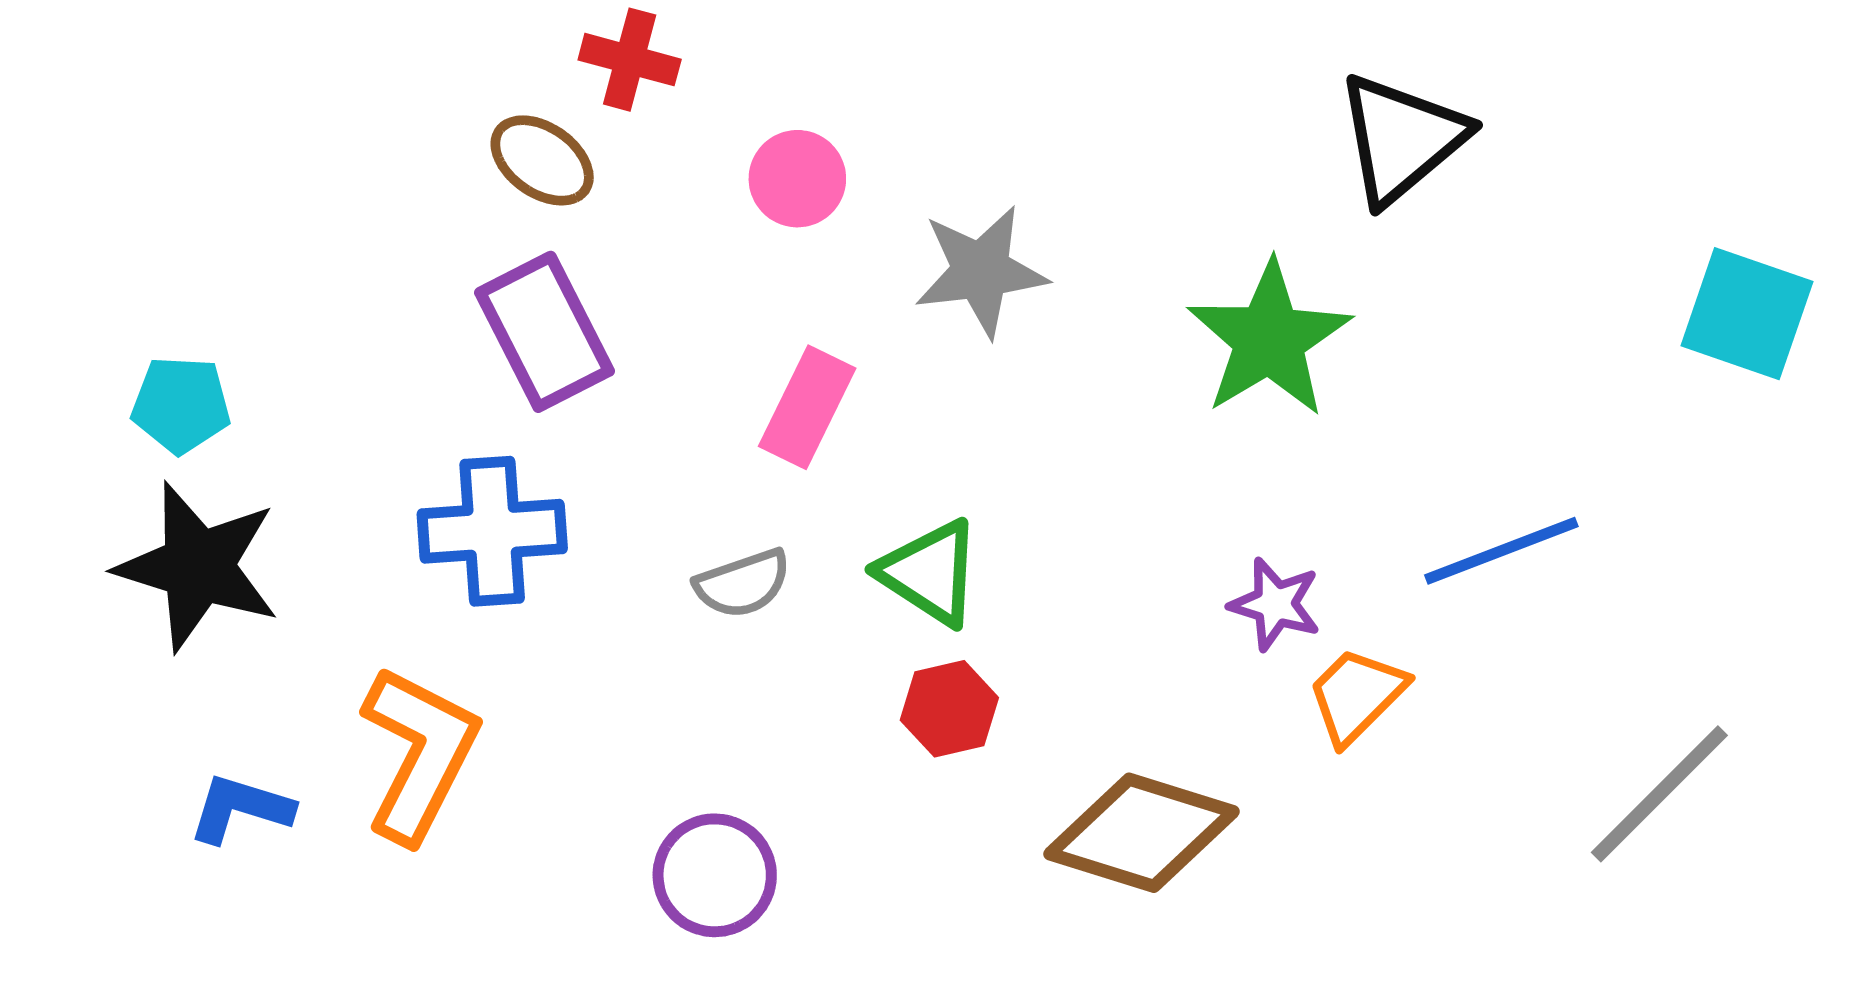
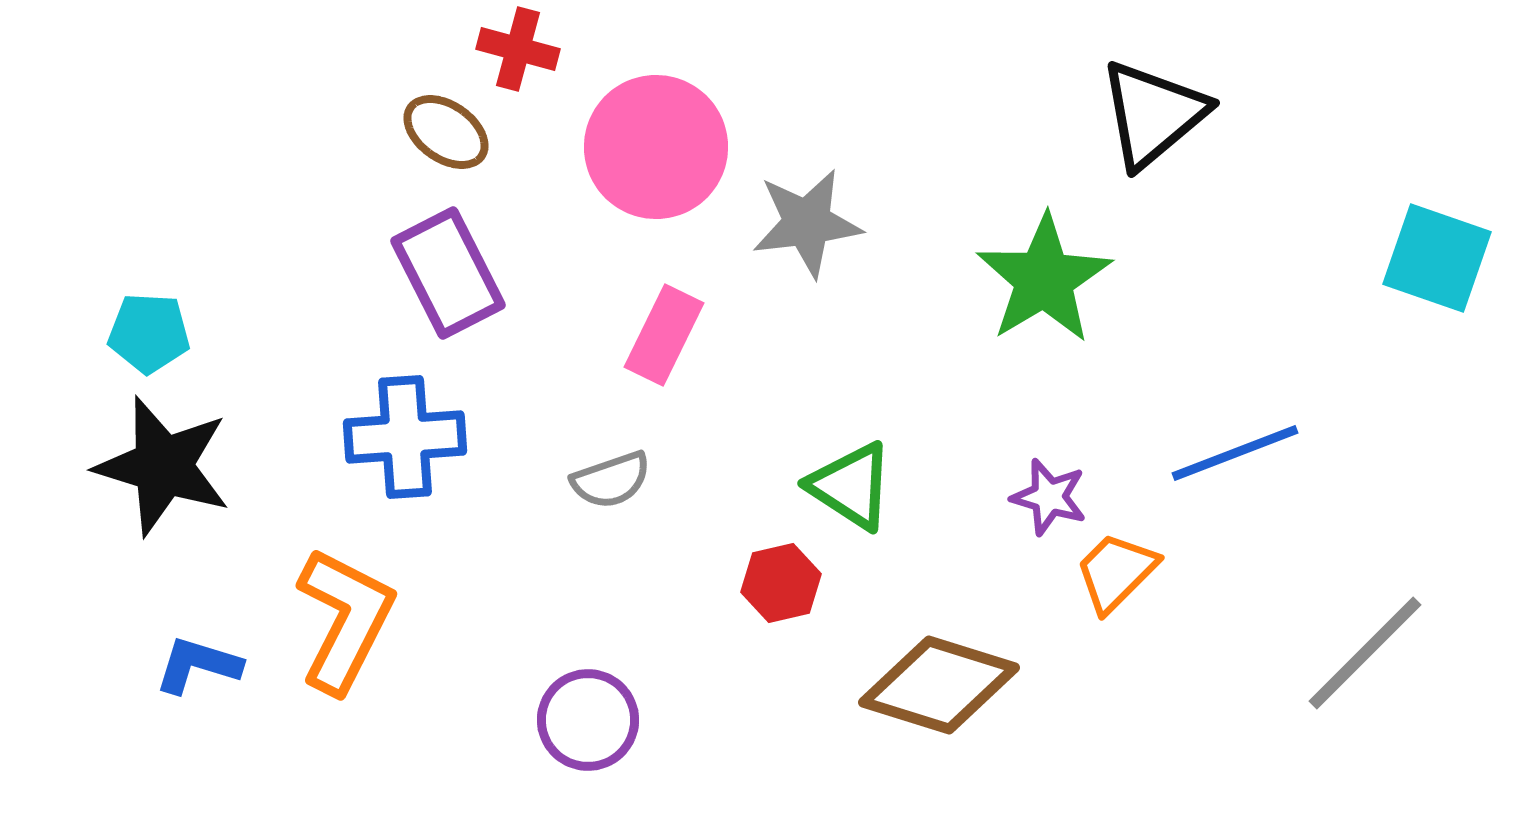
pink circle: (797, 179) -> (656, 147), size x1.8
green triangle: (930, 573) -> (851, 486), moved

